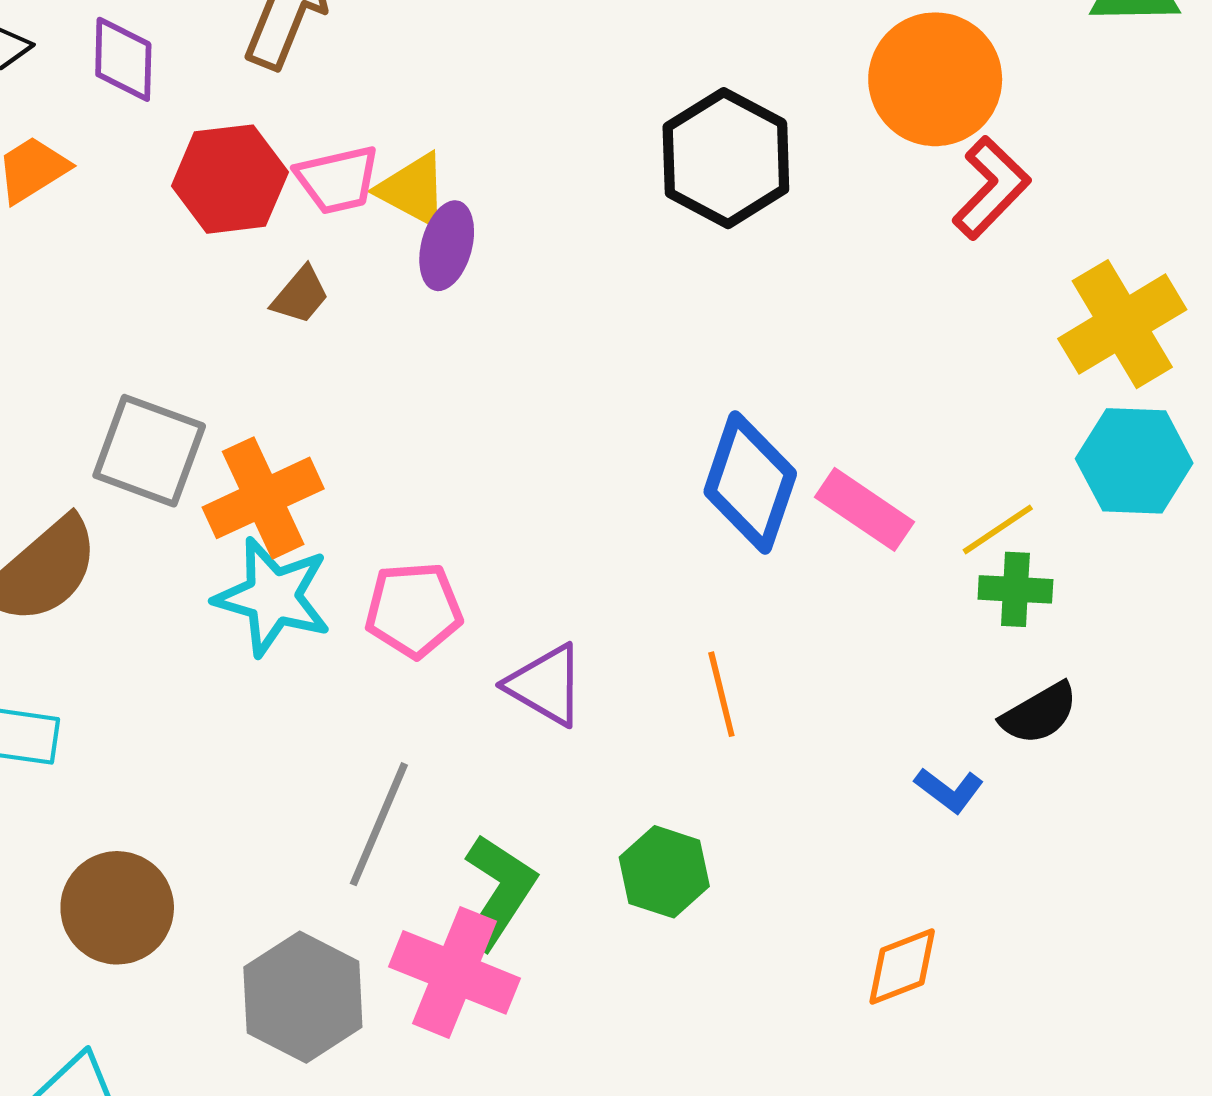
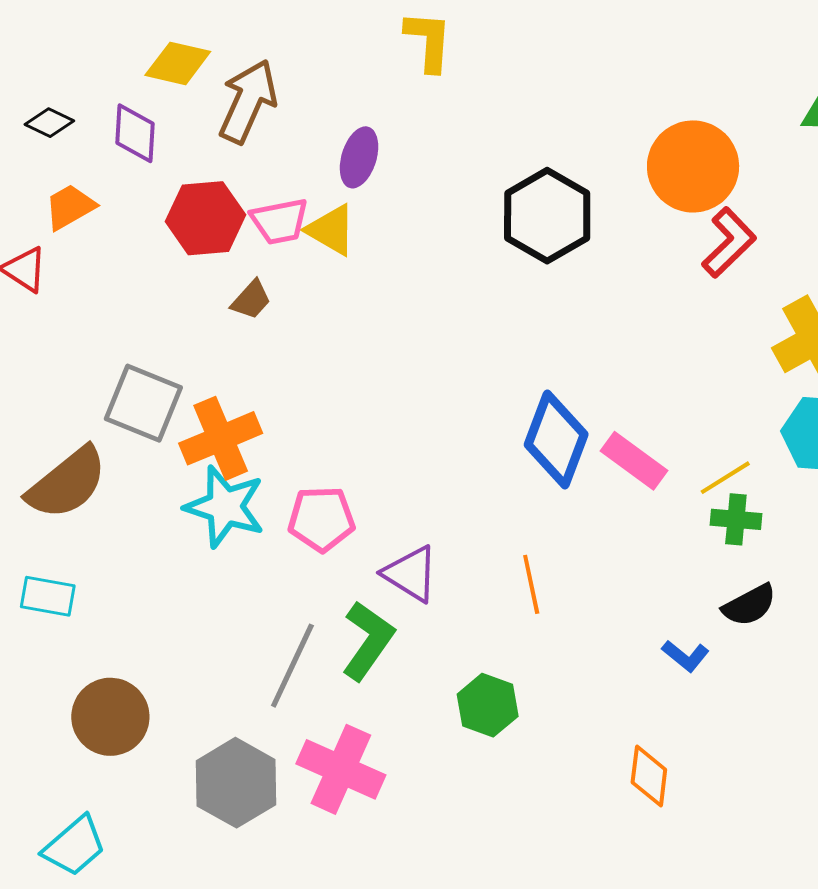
purple ellipse: (447, 246) -> (359, 157), moved
green L-shape: (498, 892) -> (368, 641), moved
orange diamond: (902, 966) -> (649, 776), turned -64

